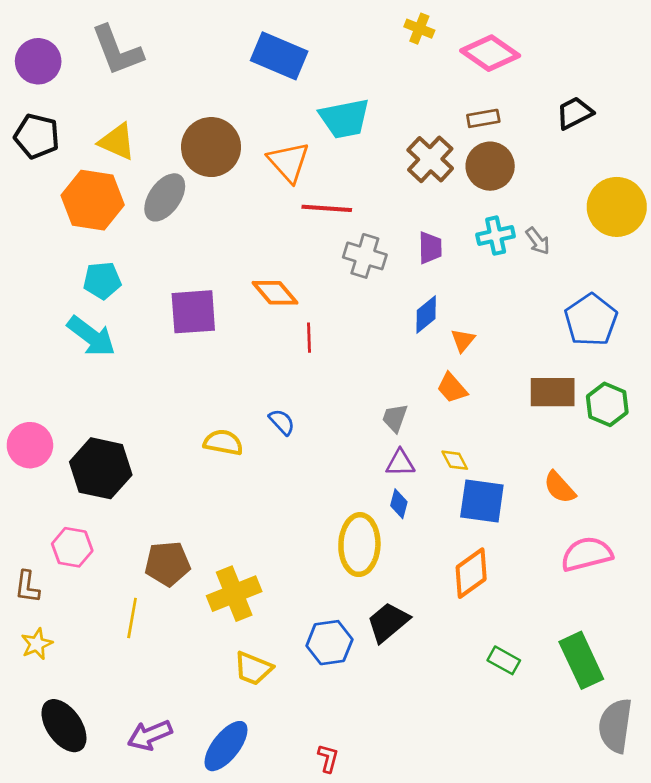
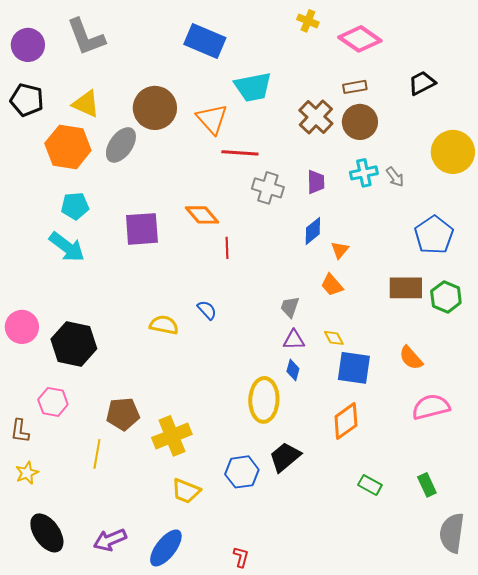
green rectangle: (581, 660) -> (427, 485), size x0.6

